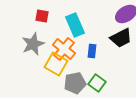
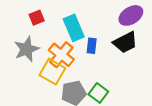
red square: (42, 16) -> (37, 18), turned -32
blue rectangle: (92, 51) -> (92, 46), moved

